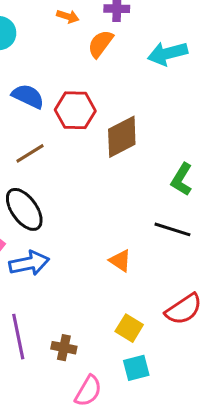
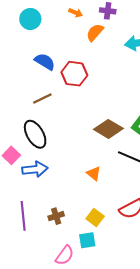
brown diamond: (122, 137) -> (108, 129), moved, turned 52
brown cross: (64, 348) -> (56, 216), moved, turned -35
cyan square: (136, 368) -> (87, 240), moved

